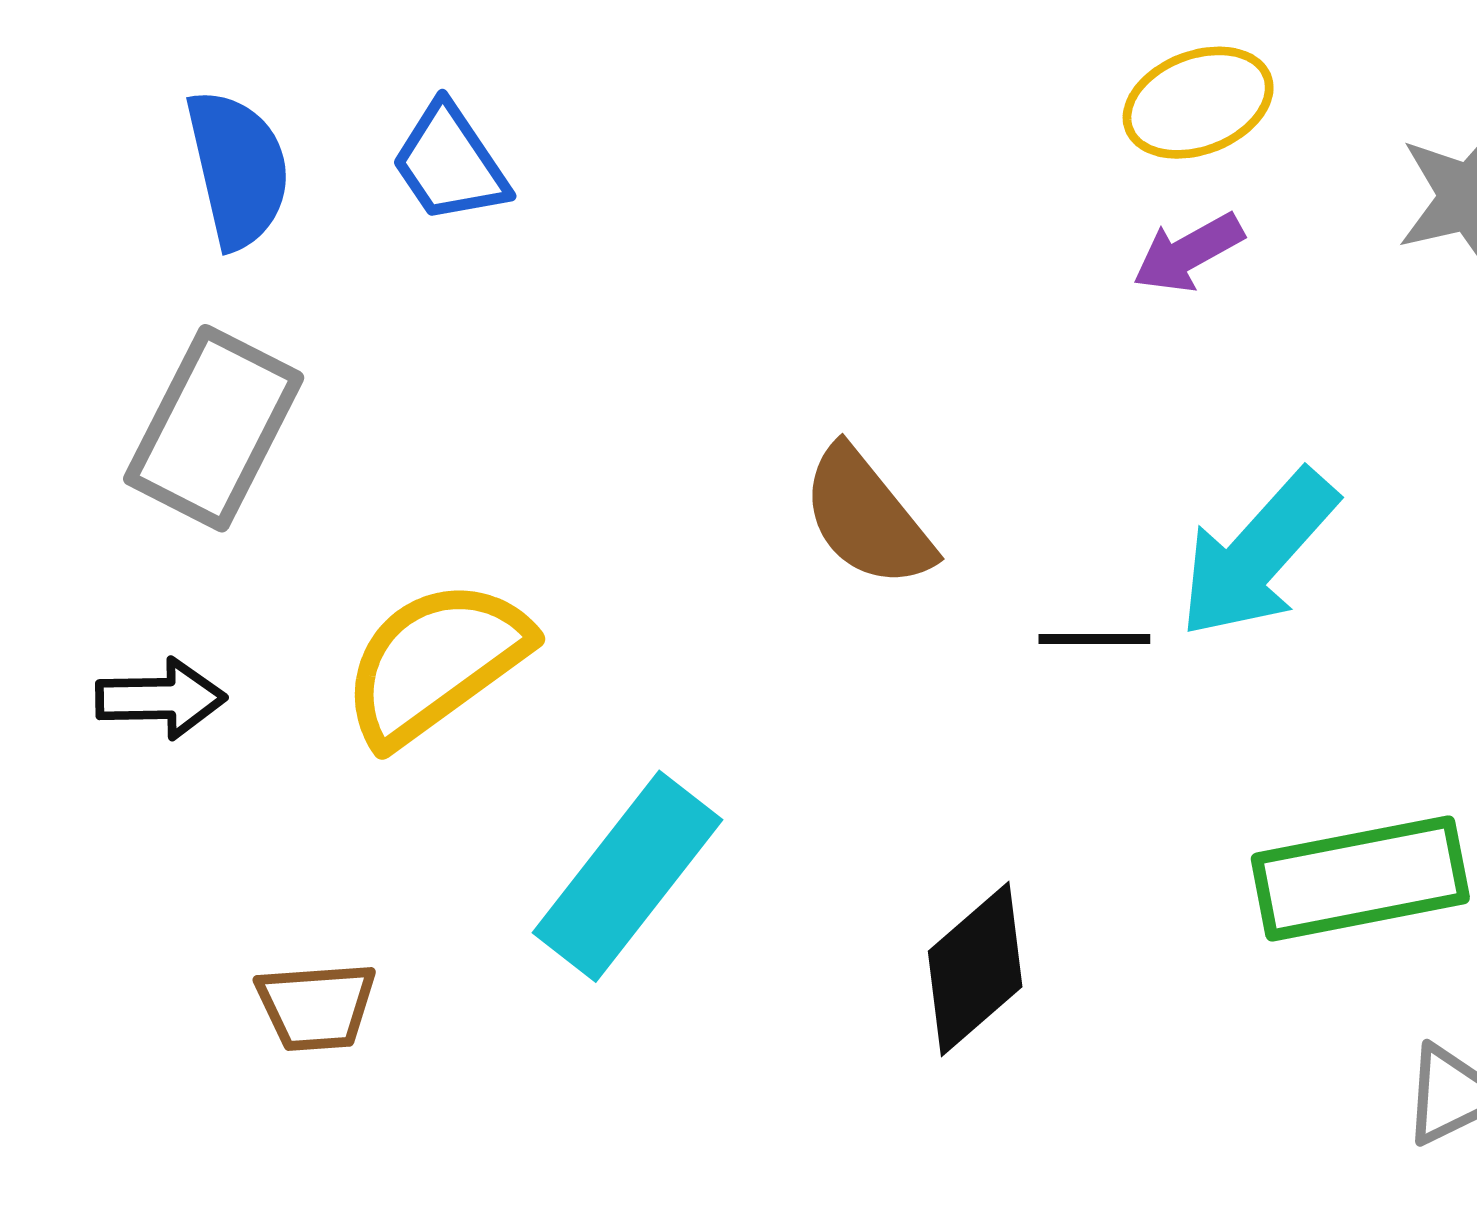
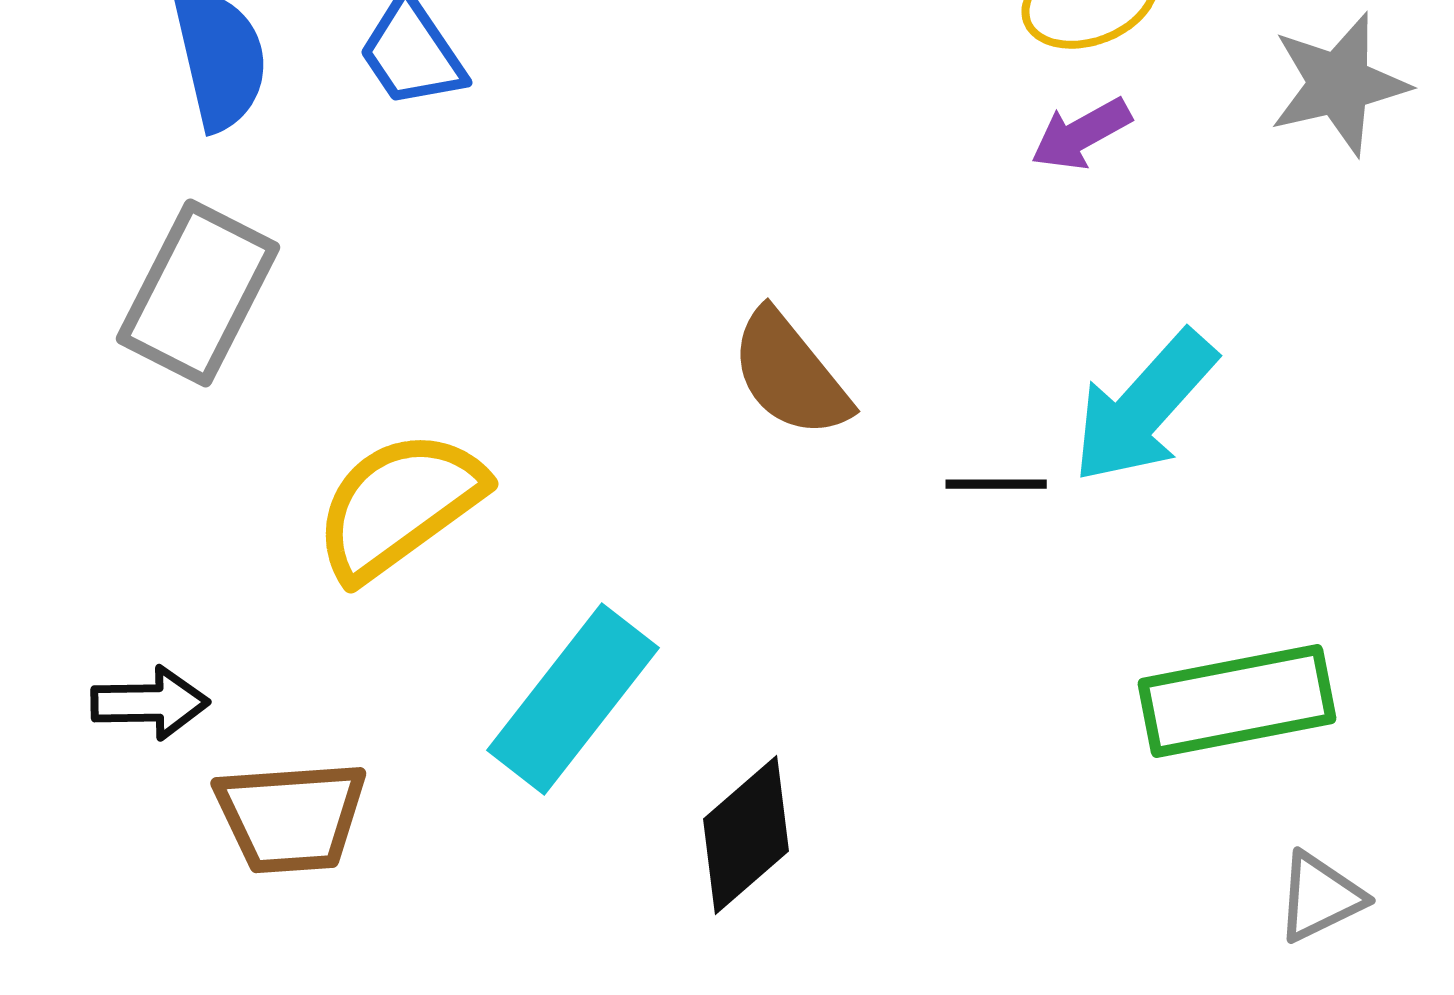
black arrow: (161, 699) -> (150, 703), moved
black diamond: (975, 969) -> (746, 835), moved
brown trapezoid: (316, 1006) -> (291, 817), size x1.4

